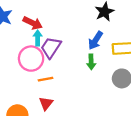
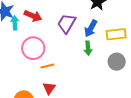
cyan arrow: (38, 38) -> (15, 23), moved
purple trapezoid: (51, 48) -> (67, 23), moved

